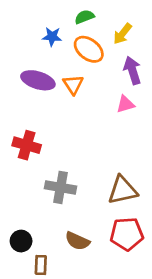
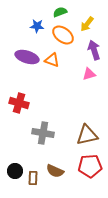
orange triangle: (73, 85) -> (52, 60), turned -35
brown rectangle: (41, 265) -> (33, 178), moved

